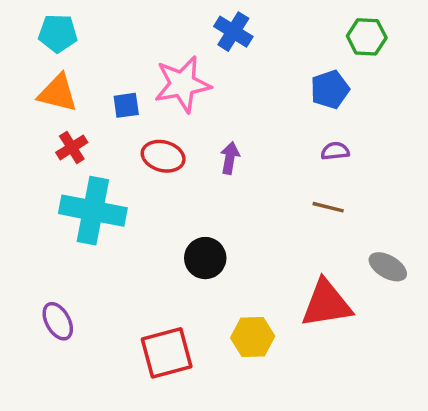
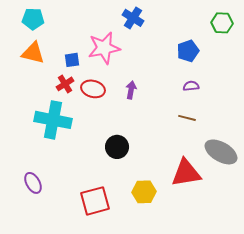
green hexagon: (367, 37) -> (222, 23), moved
red cross: (72, 147) -> (65, 84), moved
gray ellipse: (388, 267) -> (221, 152), size x1.5

